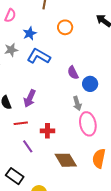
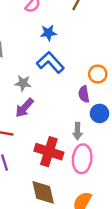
orange circle: (65, 27) -> (98, 74), moved
gray star: (11, 50) -> (23, 83), moved
red cross: (47, 131) -> (49, 152), moved, size x1.6

